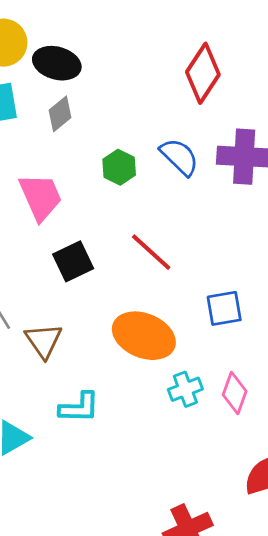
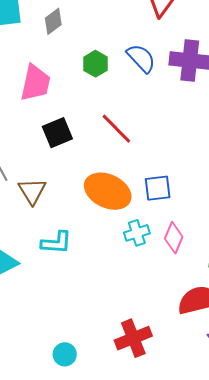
pink trapezoid: (41, 197) -> (35, 83), turned 33
blue square: (224, 308) -> (158, 188), moved

